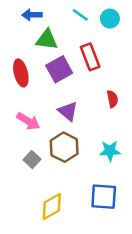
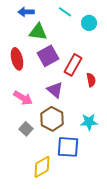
cyan circle: (110, 19) -> (89, 23), moved
red rectangle: (90, 57) -> (73, 65), moved, turned 50
blue square: (104, 197) -> (68, 147), moved

